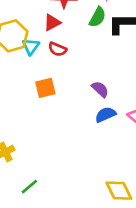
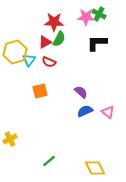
green semicircle: (97, 17) -> (59, 39), moved
green line: (29, 187) -> (49, 161), moved

